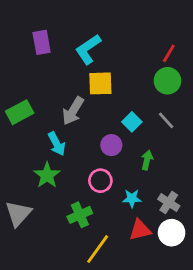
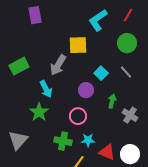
cyan L-shape: (88, 49) -> (98, 20), moved
red line: (169, 53) -> (128, 15), moved
cyan star: (132, 198) -> (88, 140), moved
gray cross: (169, 203) -> (130, 115), moved
green cross: (80, 215) -> (63, 141), turned 36
red triangle: (140, 230) -> (107, 152), turned 36

